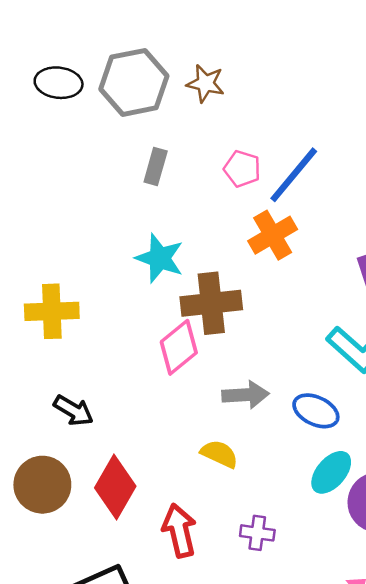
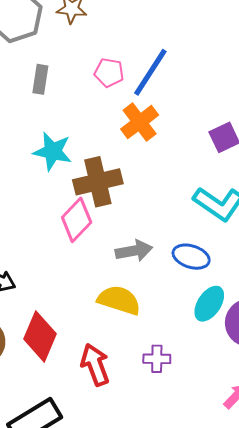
yellow semicircle: (219, 454) -> (119, 300), size x1.4

